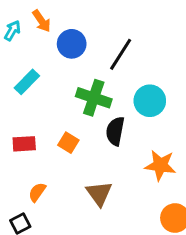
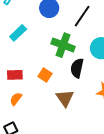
orange semicircle: (37, 192) -> (16, 99), moved
brown triangle: (99, 193) -> (65, 98), moved

